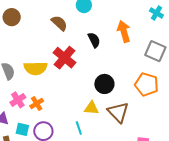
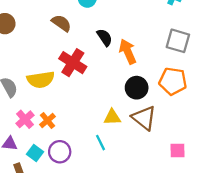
orange arrow: (124, 31) -> (128, 52), moved
black circle: (104, 84) -> (137, 88), moved
cyan square: (22, 129) -> (35, 153), turned 32

